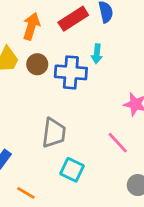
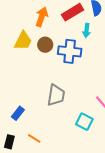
cyan arrow: (97, 54) -> (86, 30), moved
cyan square: (72, 170) -> (84, 122), moved

